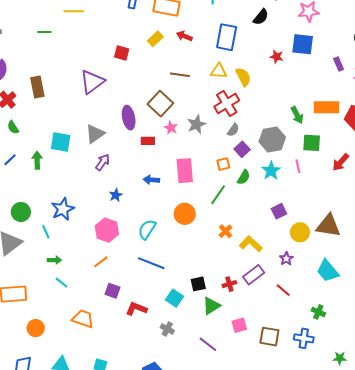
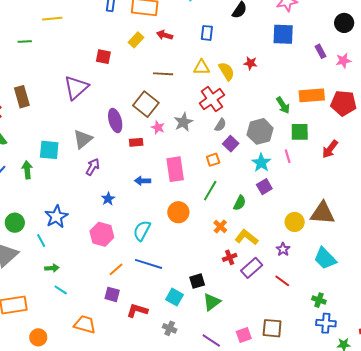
blue rectangle: (227, 37) -> (207, 33), size x0.6
red star: (277, 57) -> (250, 63), moved
green semicircle: (244, 177) -> (240, 203), moved
purple square: (279, 211) -> (264, 187), moved
orange line: (101, 262) -> (116, 269), moved
red cross: (229, 284) -> (230, 257), moved
pink square: (239, 325) -> (244, 335), moved
blue cross: (304, 338) -> (326, 323), moved

